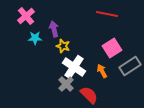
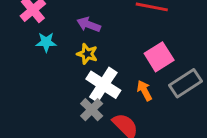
purple arrow: (54, 29) -> (89, 25), moved, turned -56

